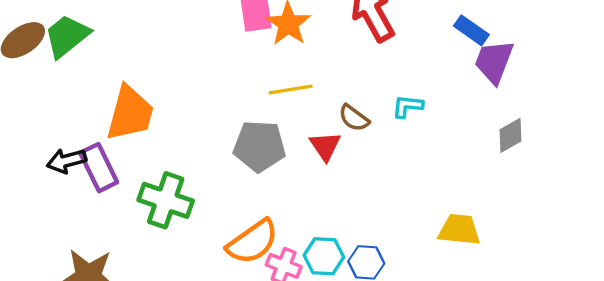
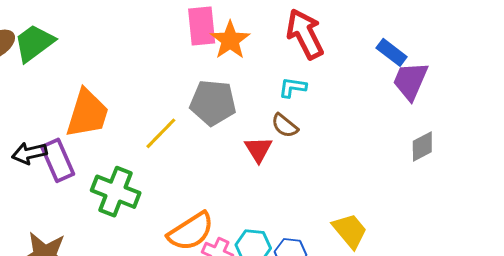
yellow line: (291, 90) -> (161, 133), moved, turned -39
cyan L-shape: (407, 106) -> (293, 87), moved
gray pentagon: (259, 146) -> (213, 103), moved
yellow trapezoid: (459, 230) -> (350, 231), moved, turned 42

